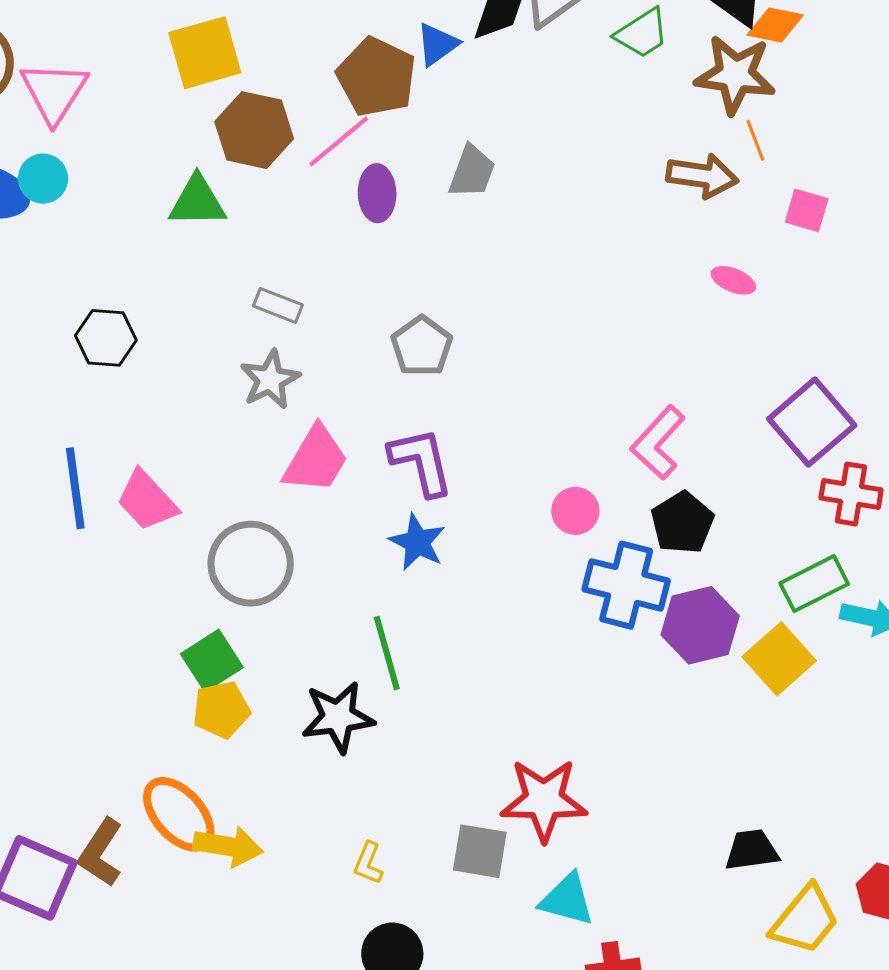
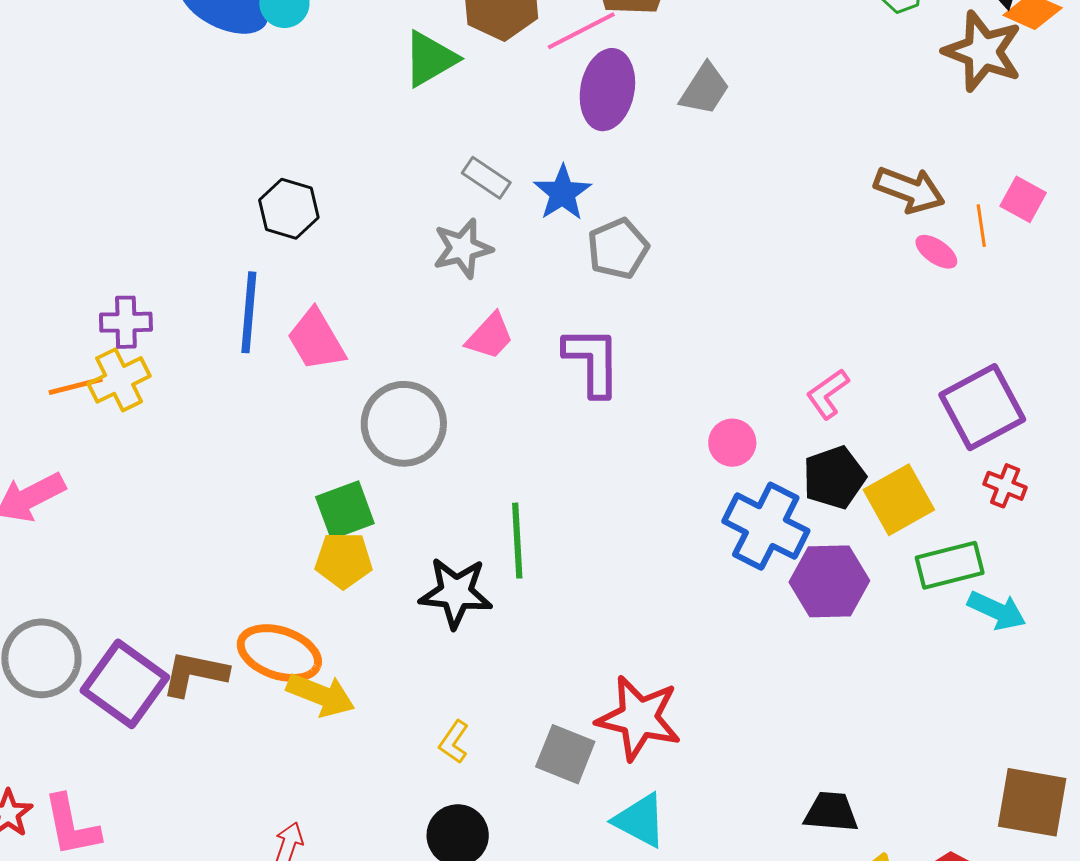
orange line: (755, 140) -> (981, 226), moved
brown arrow: (702, 176) -> (909, 190), moved
purple ellipse: (377, 193) -> (607, 90), size x1.4
green triangle: (197, 201) -> (430, 59), turned -42
black hexagon: (106, 338) -> (289, 209), moved
pink L-shape: (658, 443) -> (828, 394), size x0.7
pink trapezoid: (316, 460) -> (490, 336), size x0.7
red cross: (851, 494) -> (1005, 486), size x0.7
blue star: (417, 542) -> (562, 193), moved
yellow square: (779, 659) -> (899, 500), moved
orange ellipse: (179, 814) -> (279, 653), turned -42
brown L-shape: (101, 853) -> (195, 674), turned 56

